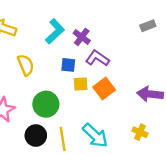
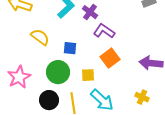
yellow semicircle: (26, 65) -> (40, 37), turned -30
blue square: (68, 65) -> (70, 48), moved
yellow square: (81, 84) -> (88, 75), moved

